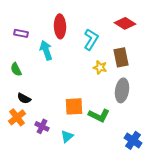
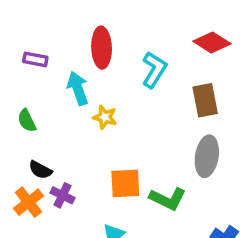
yellow star: (100, 67) -> (105, 117), moved
purple cross: (42, 126) -> (62, 195), moved

